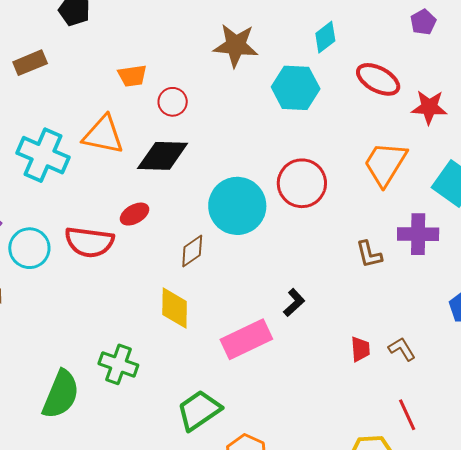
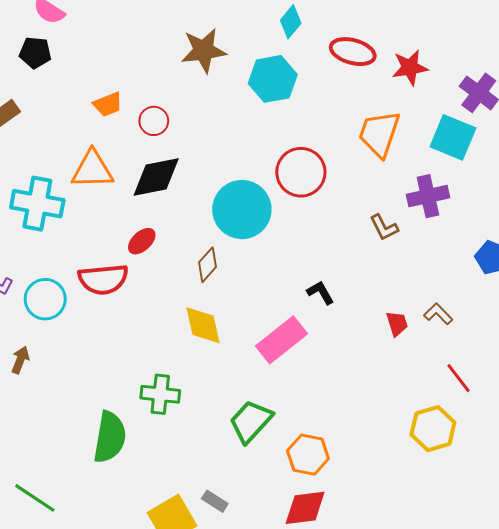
black L-shape: (294, 303) -> (321, 293), turned -64

